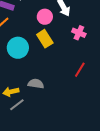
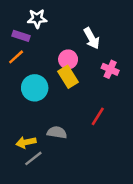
pink circle: (45, 17) -> (68, 59), moved
red line: (80, 70) -> (98, 116), moved

